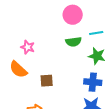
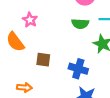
blue cross: (93, 82) -> (78, 69), moved

